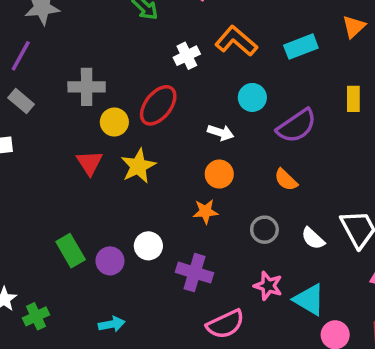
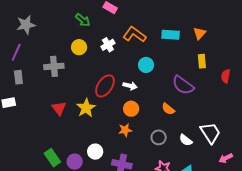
orange triangle: (354, 27) -> (200, 33), moved
cyan rectangle: (301, 47) -> (171, 35), turned 30
gray rectangle: (21, 101) -> (18, 77), turned 48
red ellipse: (158, 105) -> (105, 86), moved
yellow circle: (114, 122) -> (79, 47), moved
purple semicircle: (297, 126) -> (183, 85), moved, turned 75

